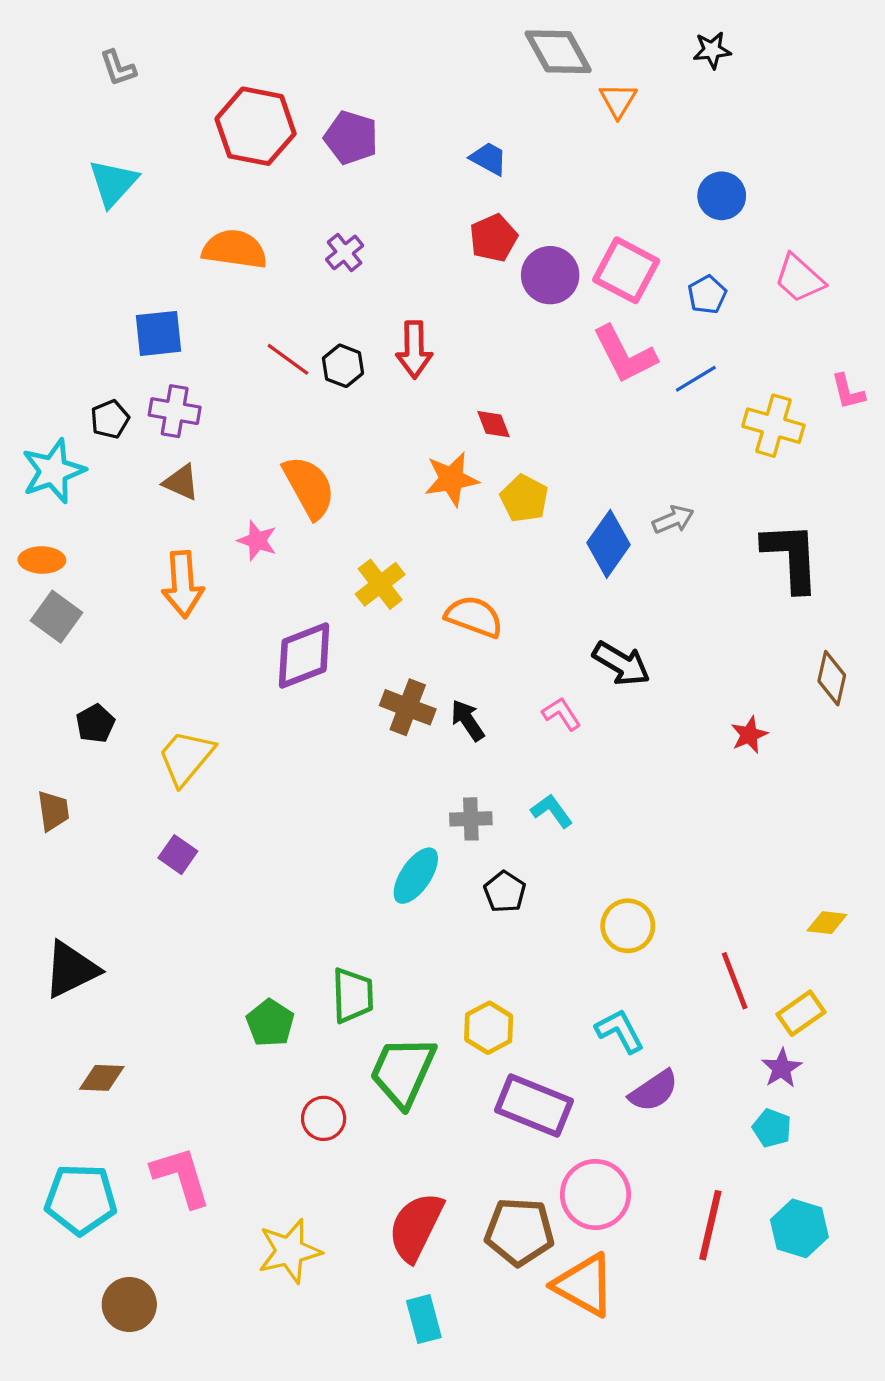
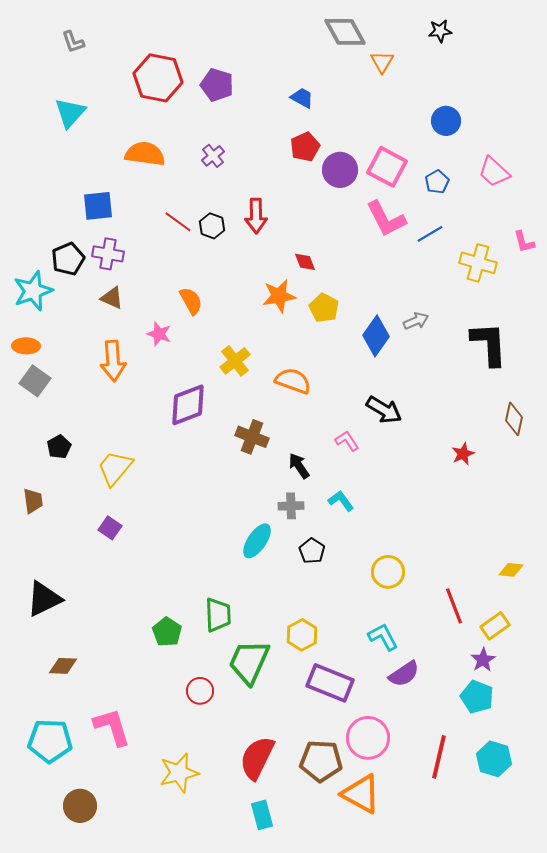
black pentagon: (110, 419) -> (68, 259), size x1.4
orange semicircle: (309, 487) -> (191, 301), size x0.7
black arrow: (468, 720) -> (299, 466), moved
cyan pentagon: (772, 1128) -> (477, 697), size x1.4

